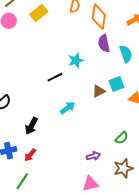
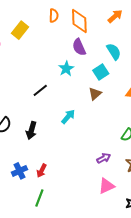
purple semicircle: (104, 43) -> (79, 47), moved
black line: (55, 77) -> (40, 90), moved
cyan square: (116, 84) -> (101, 72), moved
black arrow: (31, 126) -> (31, 130), moved

